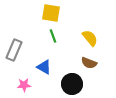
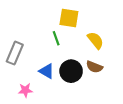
yellow square: (51, 13) -> (69, 18), moved
black circle: (72, 84) -> (71, 71), moved

